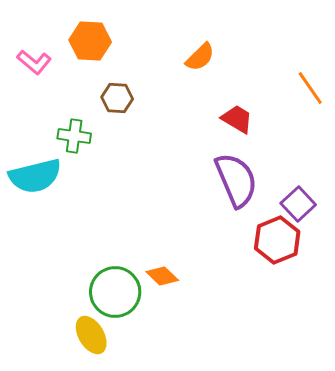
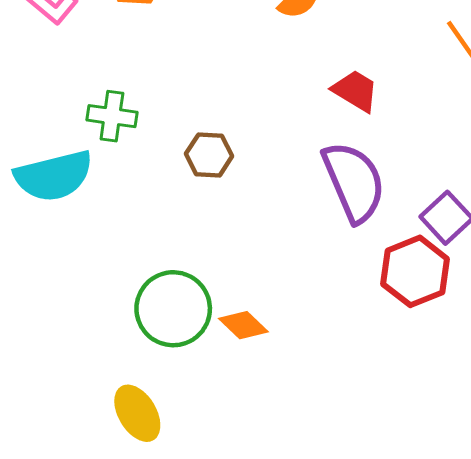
brown hexagon: (117, 98) -> (209, 155), moved
green circle: (115, 292) -> (173, 309), moved

